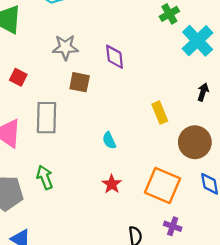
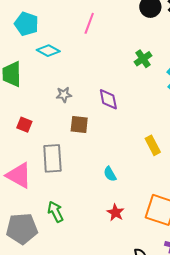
green cross: (169, 14) -> (143, 59), moved
gray star: (65, 47) -> (64, 95), size x0.7

